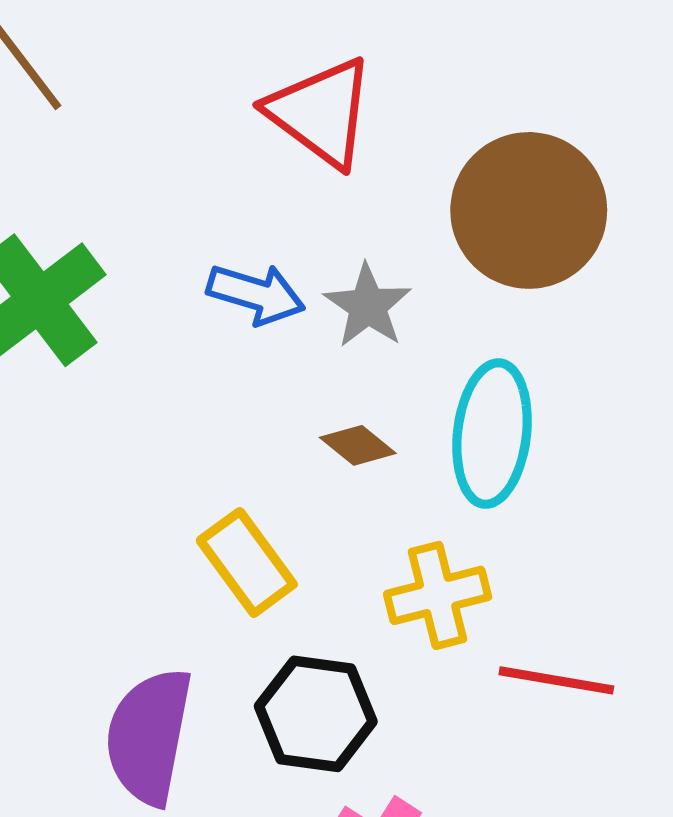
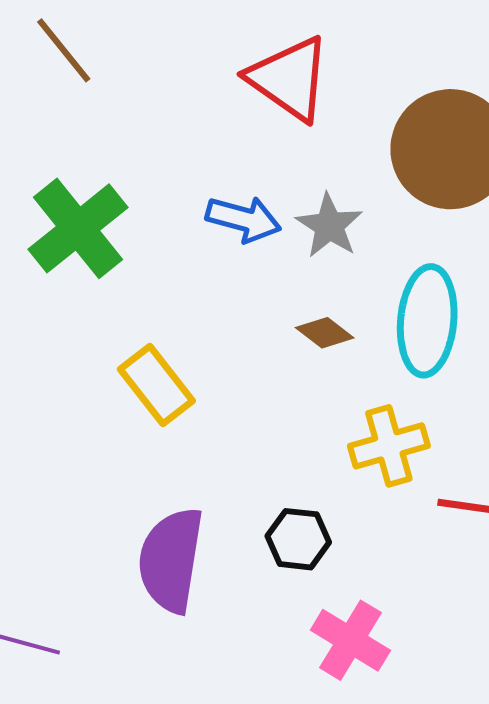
yellow rectangle: (247, 562) -> (156, 385), moved
black hexagon: (316, 714) -> (298, 539), size x0.7

